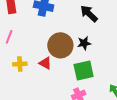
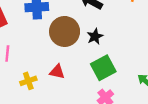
brown circle: (60, 45) -> (65, 31), moved

